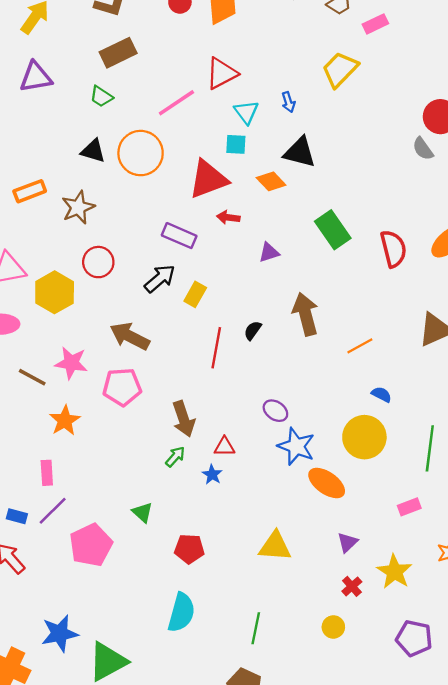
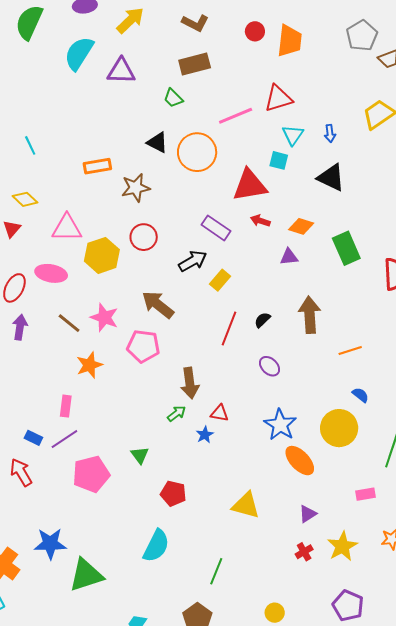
orange diamond: (271, 181) -> (301, 226), moved, turned -40
purple ellipse: (275, 411) -> (270, 366), moved
yellow circle: (333, 627) -> (275, 613), moved

